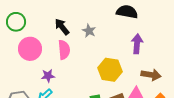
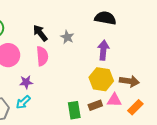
purple arrow: (137, 44) -> (103, 50), moved
yellow hexagon: (110, 70) -> (101, 79), moved

